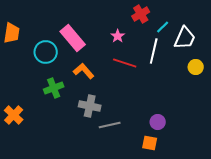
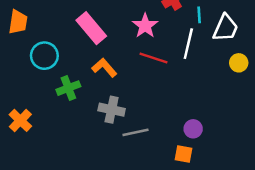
cyan line: (163, 27) -> (199, 15), turned -48
pink star: (118, 36) -> (145, 26), size x1.5
cyan circle: (46, 52) -> (44, 56), moved

